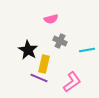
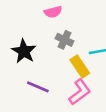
yellow rectangle: (44, 64) -> (80, 67), moved, turned -48

